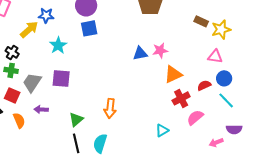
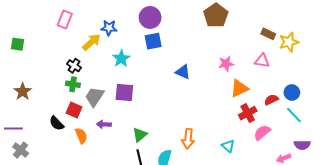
blue triangle: (140, 53) -> (183, 72), moved, turned 35
pink triangle: (215, 56) -> (262, 61), moved
orange arrow: (110, 108) -> (188, 139), moved
cyan triangle: (162, 130) -> (228, 146), turned -48

